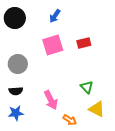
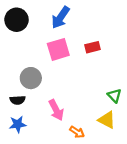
blue arrow: (55, 16) -> (61, 18), size x1.5
gray circle: (18, 64) -> (31, 78), moved
green triangle: (87, 87) -> (114, 96), moved

